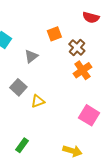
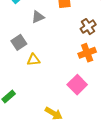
brown cross: (77, 47) -> (88, 27), moved
orange cross: (82, 70) -> (87, 53), moved

